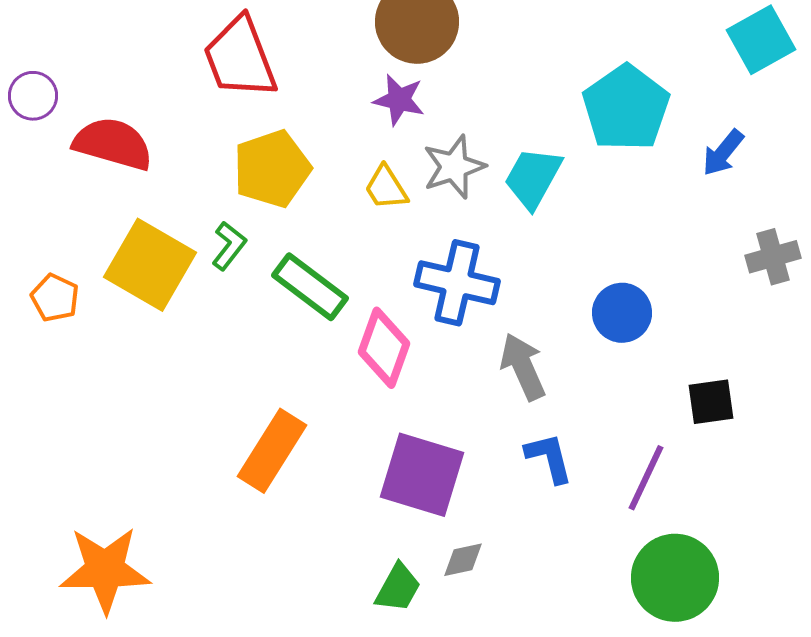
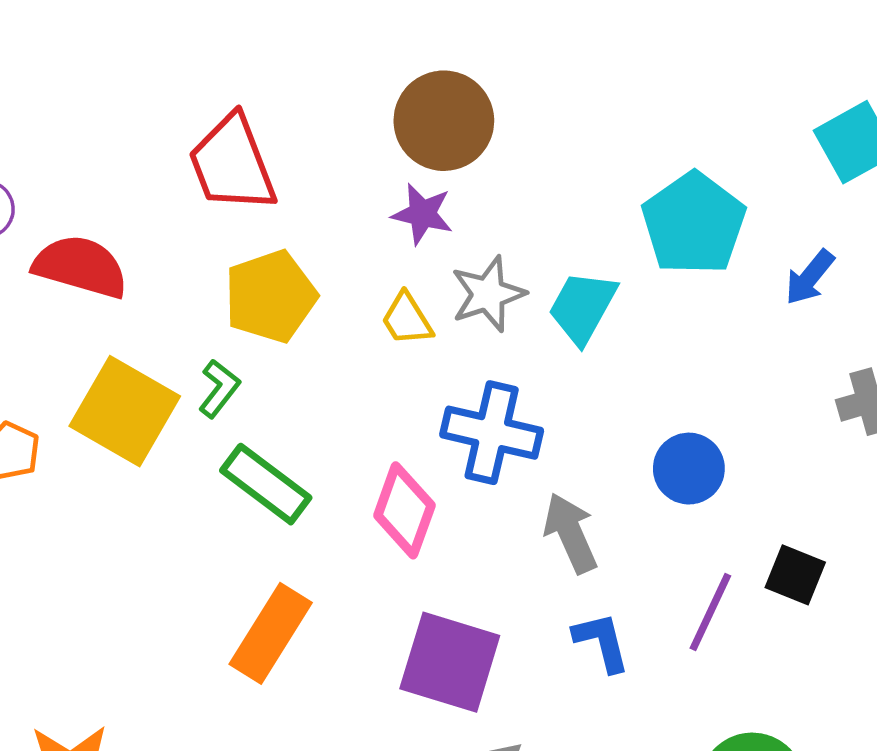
green rectangle: (310, 287) -> (266, 484), moved
black square: (711, 402) -> (795, 575), turned 30
purple line: (646, 478) -> (710, 612), moved

